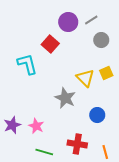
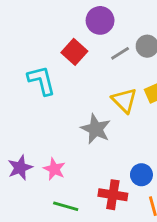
gray line: (91, 20) -> (120, 53), moved
blue circle: (97, 115) -> (141, 175), moved

